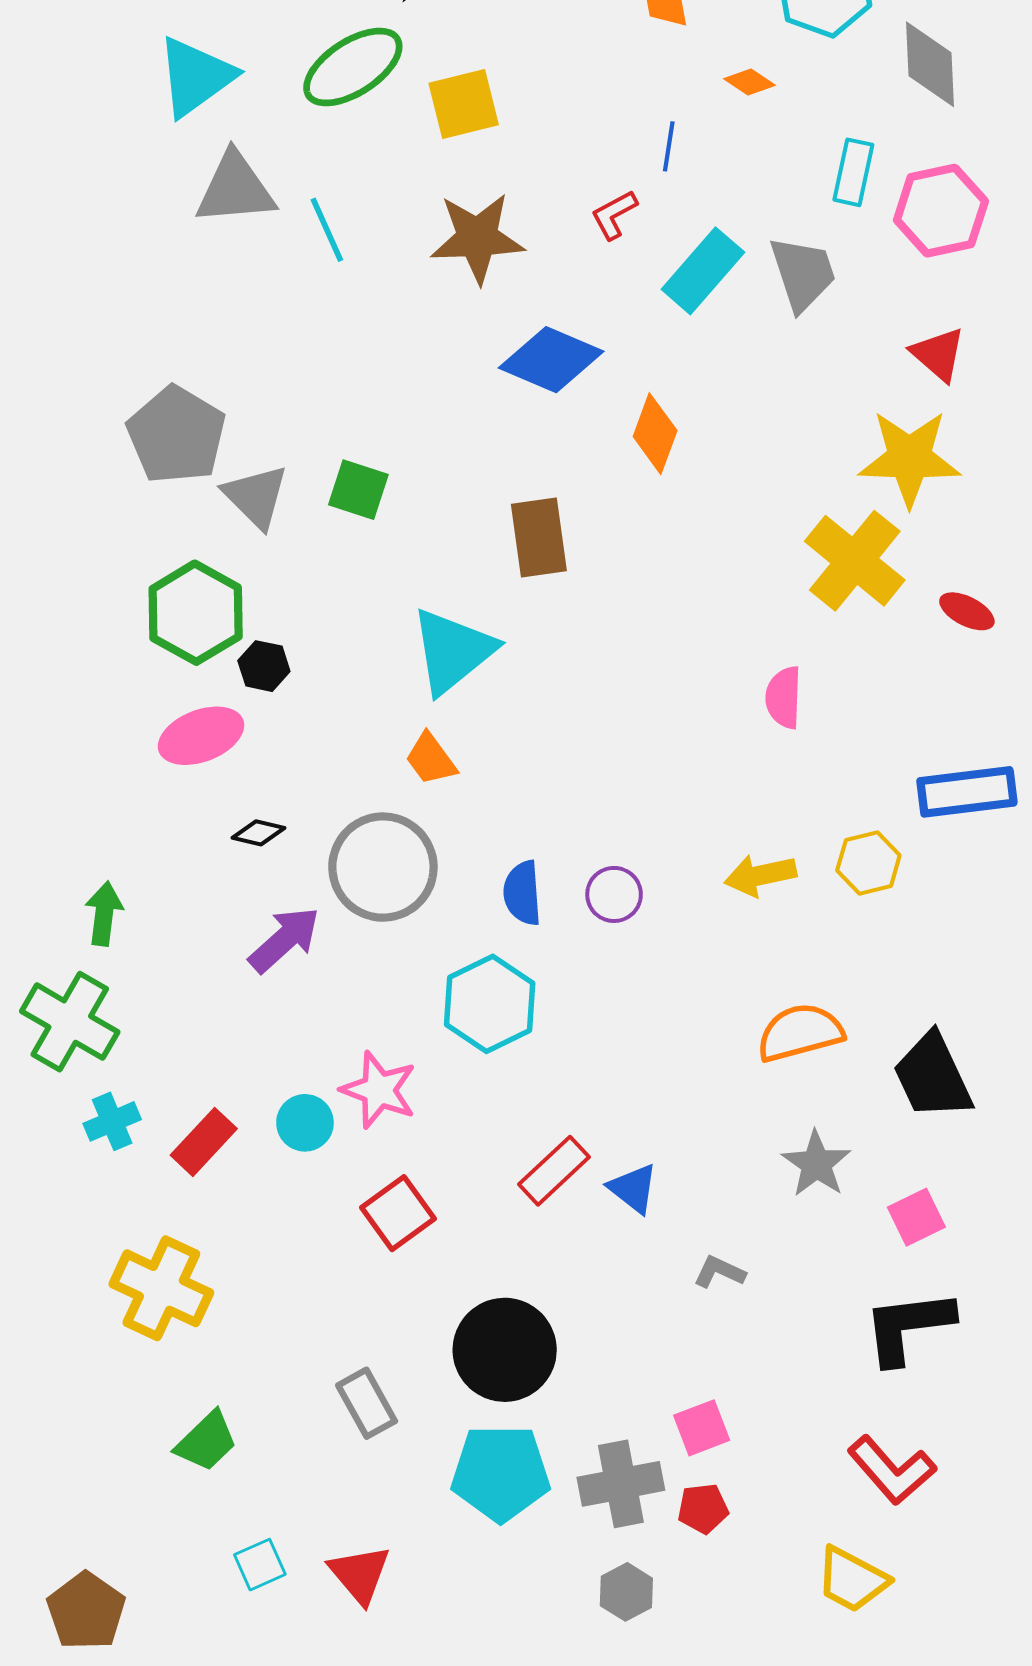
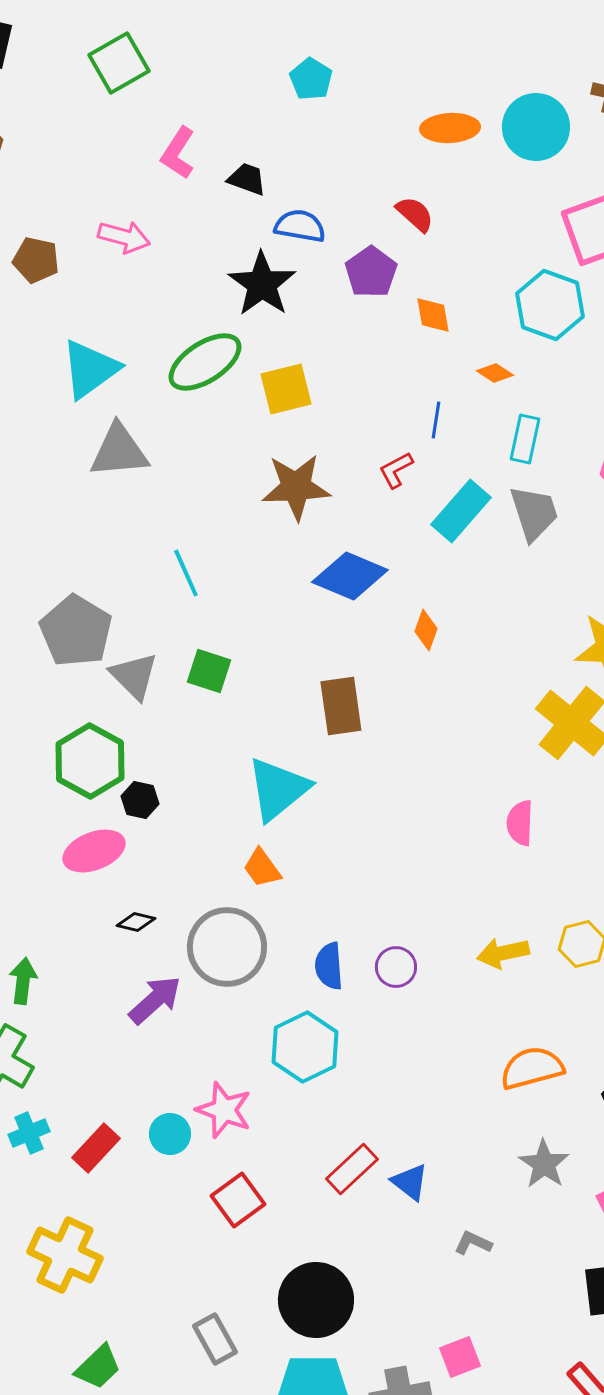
cyan rectangle: (853, 172) -> (525, 439), moved
cyan line: (327, 230) -> (186, 573), moved
orange diamond: (655, 434) -> (426, 630), size x0.7

